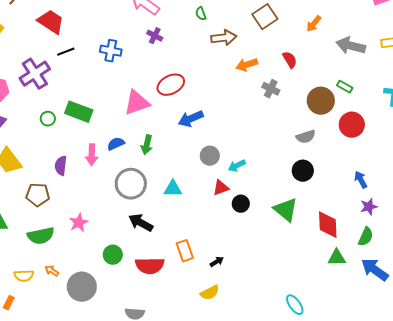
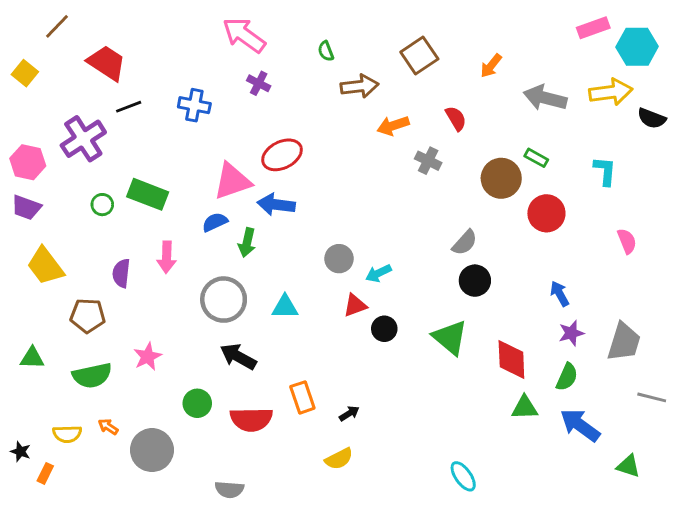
blue arrow: (191, 119) -> (276, 205), moved, turned 30
gray semicircle: (306, 137) -> (465, 243), moved, turned -30
blue semicircle: (116, 144) -> (215, 222), moved

